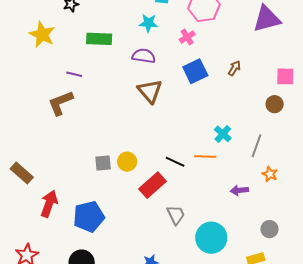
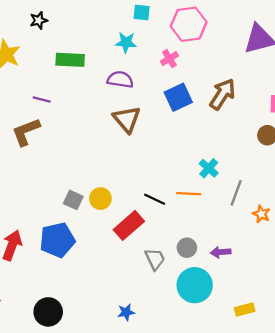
brown arrow: (234, 68) -> (222, 94), size x1.8
gray line: (257, 146) -> (236, 193), moved
gray square: (103, 163) -> (73, 200), turned 30
purple arrow: (239, 190) -> (221, 252), moved
blue pentagon: (89, 217) -> (57, 240), moved
gray circle: (269, 229) -> (187, 248), moved

